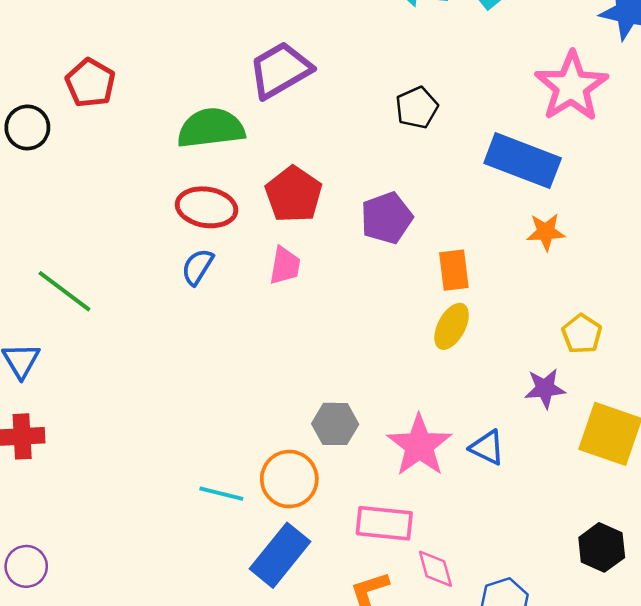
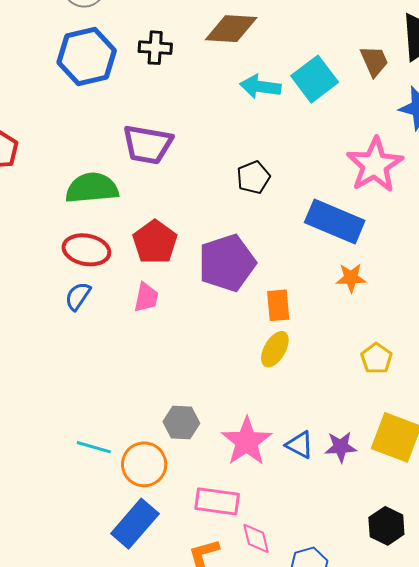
purple trapezoid: (280, 70) -> (148, 144), turned -142
purple pentagon: (387, 218) -> (227, 263), size x1.4
purple star: (545, 388) -> (341, 447), moved
cyan line: (221, 494) -> (94, 447), moved

